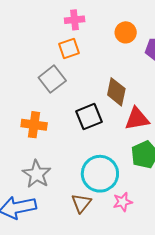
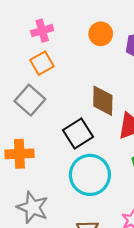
cyan circle: (100, 174) -> (90, 175), moved

